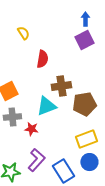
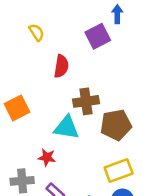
purple square: (84, 40) -> (98, 36), moved
cyan triangle: (46, 106) -> (66, 127), turned 30
gray cross: (12, 117) -> (22, 181), moved

